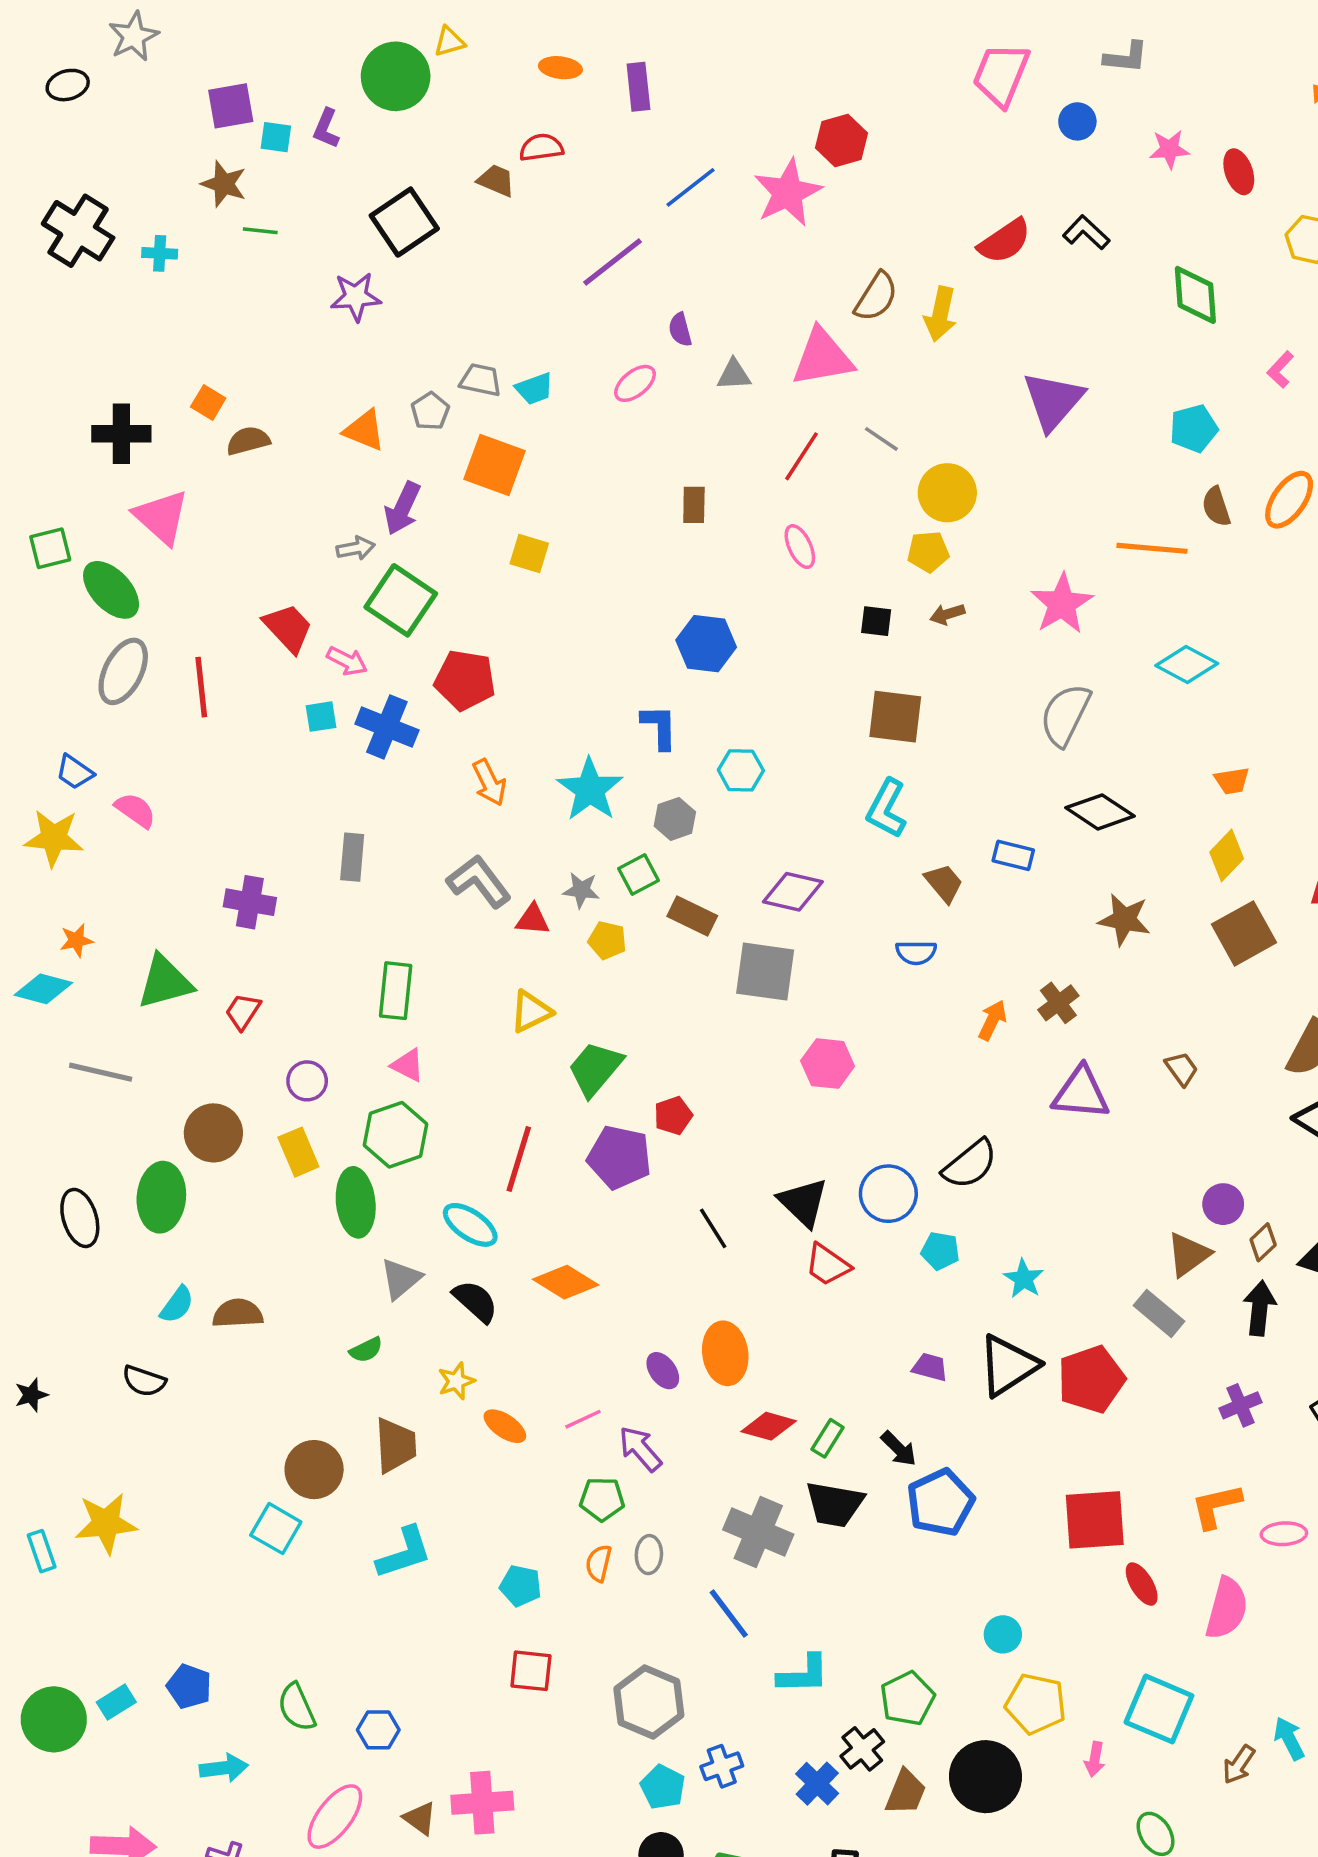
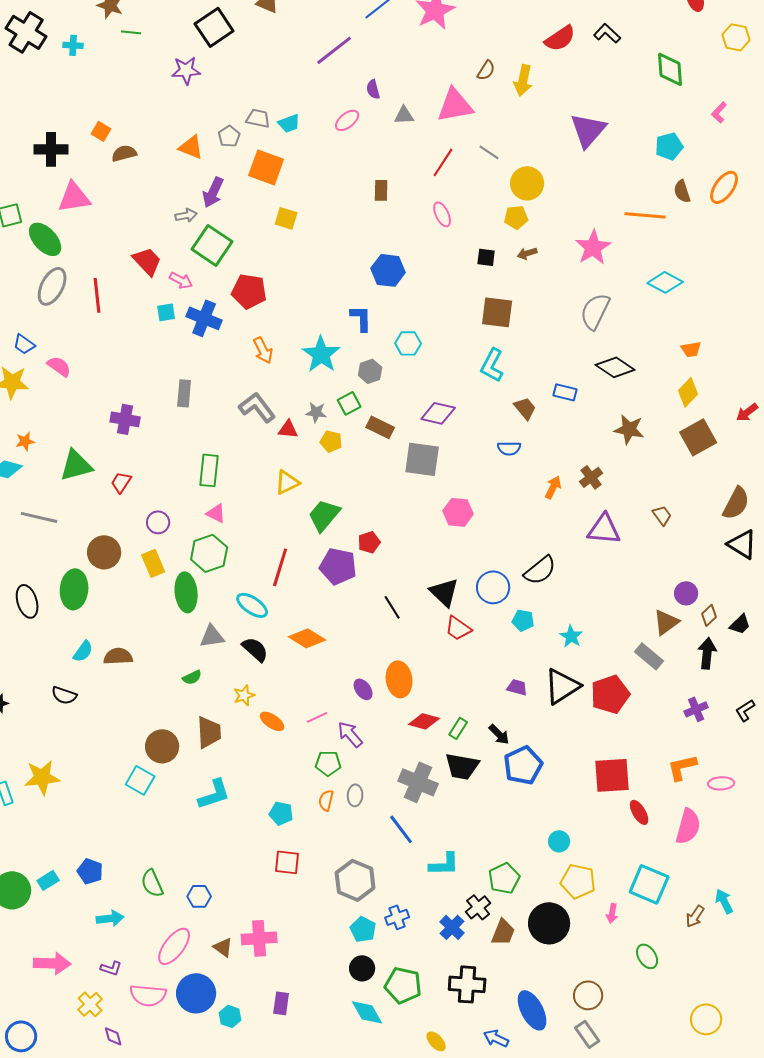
brown semicircle: (876, 297) -> (486, 70), size x0.7
pink triangle: (161, 517) -> (74, 197), turned -51
gray triangle: (401, 1279) -> (212, 636), turned 32

